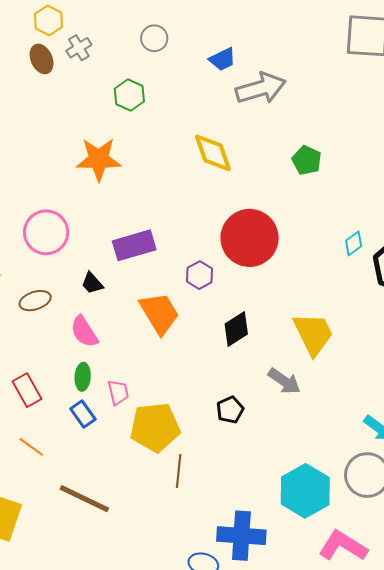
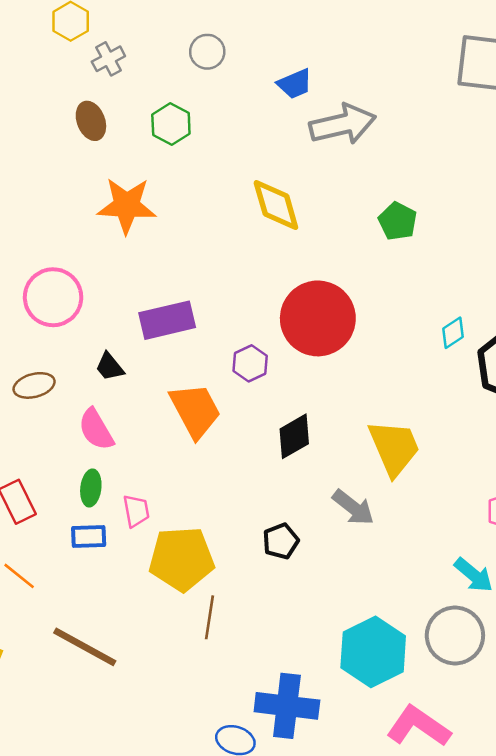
brown ellipse: (42, 59) -> (91, 121), moved
blue rectangle: (83, 414) -> (89, 537), turned -60

